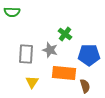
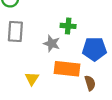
green cross: (65, 34) -> (68, 26), turned -32
gray rectangle: (26, 54) -> (15, 31), moved

